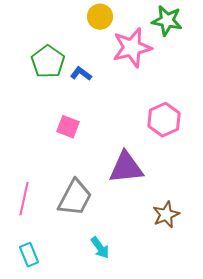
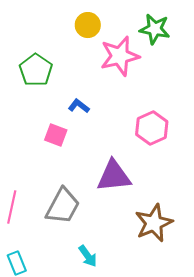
blue L-shape: (81, 74) -> (79, 106), moved
brown star: (166, 215) -> (154, 223), size x1.4

